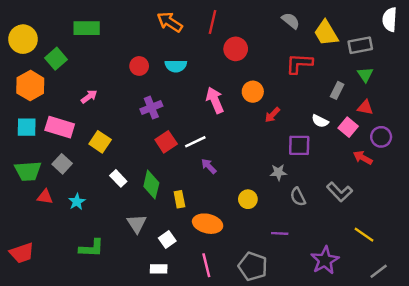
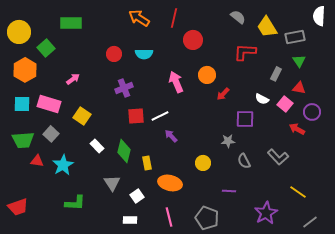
red square: (166, 142) -> (136, 116), turned 30
cyan star: (77, 202) -> (63, 165), size x1.5

